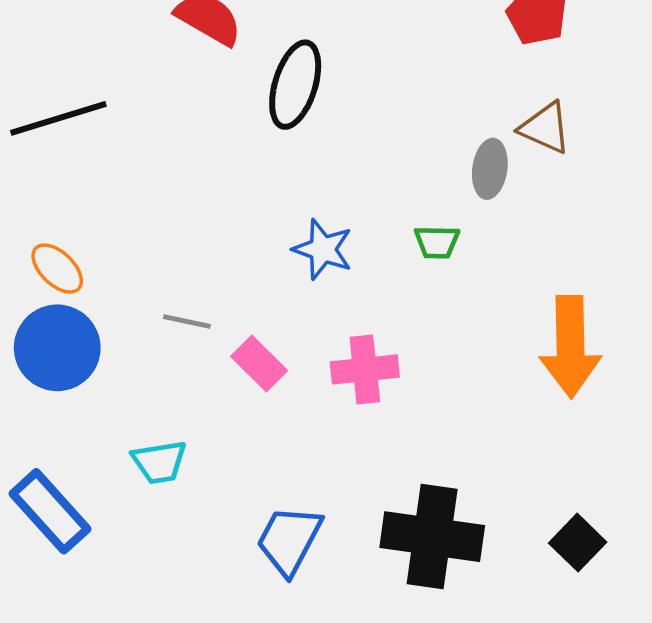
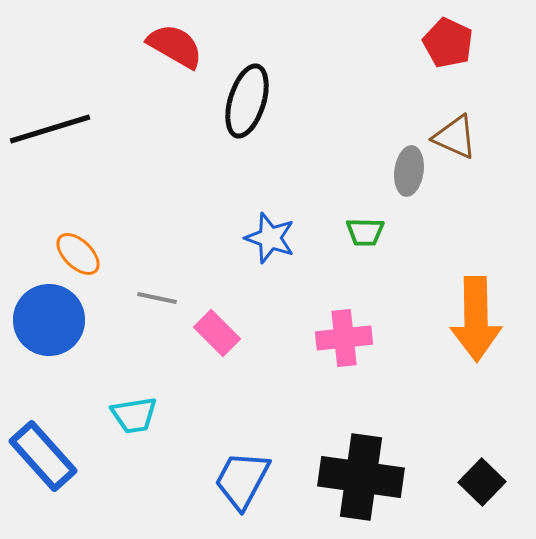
orange ellipse: (57, 269) -> (78, 254), moved
pink cross: (365, 369) -> (344, 338), moved

